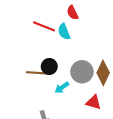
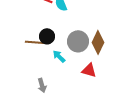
cyan arrow: (62, 88) -> (59, 56), turned 80

